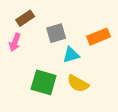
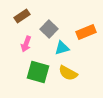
gray square: (56, 33) -> (49, 29), turned -30
pink arrow: (15, 42) -> (26, 44), moved

